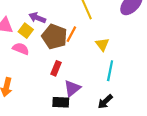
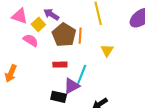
orange line: (71, 34) -> (80, 36), turned -35
red rectangle: (56, 68) -> (60, 65), turned 56
cyan line: (110, 71) -> (82, 74), moved

